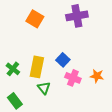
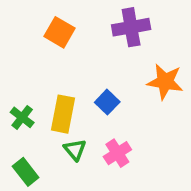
orange star: (97, 76) -> (165, 82), moved, size x1.5
pink cross: (73, 78) -> (117, 153), moved, turned 35

